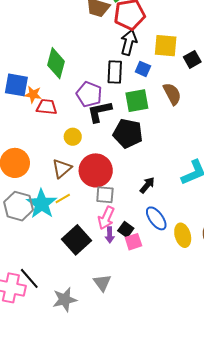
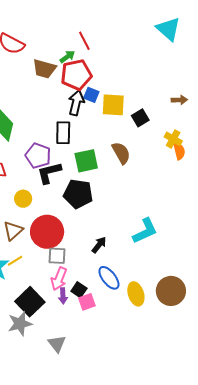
blue square: (143, 69) -> (91, 95), moved
gray star: (65, 300) -> (20, 324), moved

